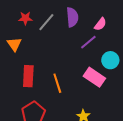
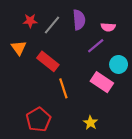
pink semicircle: (100, 24) -> (108, 27), turned 56
red rectangle: (28, 76) -> (48, 61), moved, turned -55

